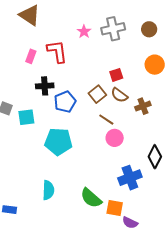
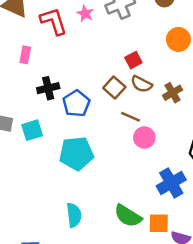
red L-shape: (57, 51) -> (54, 21), moved

